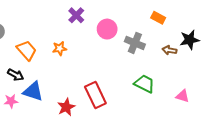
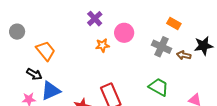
gray cross: (135, 43) -> (162, 47), moved
orange star: (60, 48) -> (102, 45), moved
blue triangle: (33, 91) -> (51, 91), turned -45

